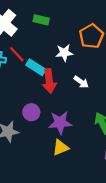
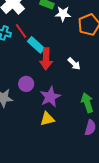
white star: (64, 53) -> (63, 14), moved
purple star: (60, 123) -> (50, 97), turned -30

